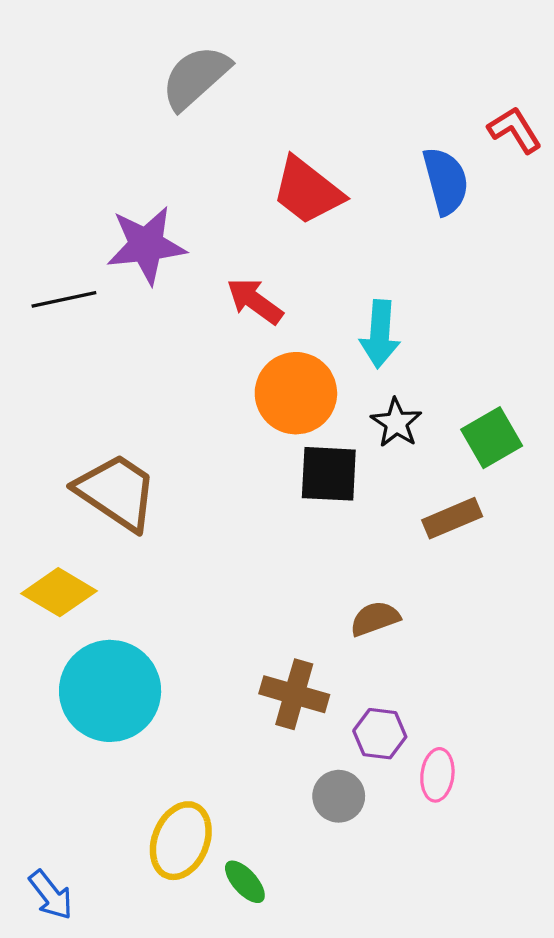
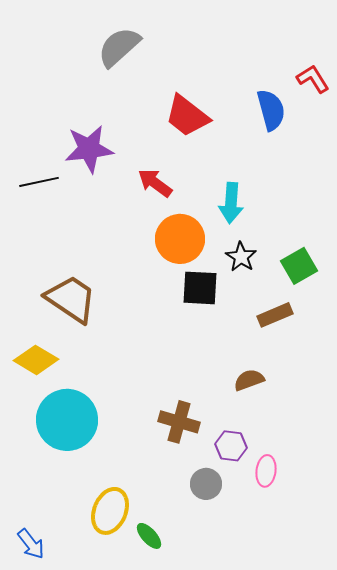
brown semicircle: (375, 619) -> (249, 380), moved

